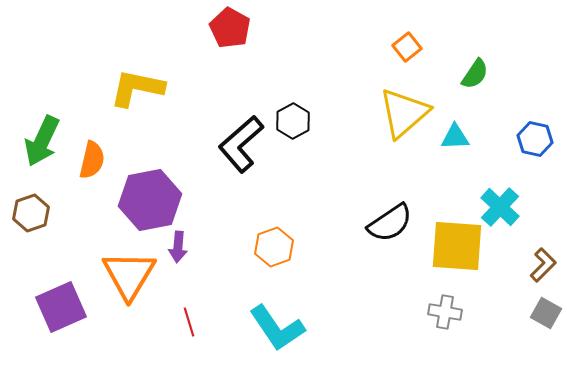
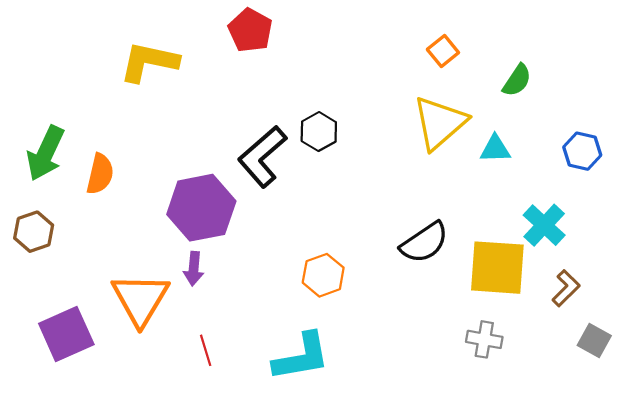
yellow L-shape: (137, 88) -> (149, 62), moved
purple hexagon: (150, 200) -> (201, 208), moved
orange hexagon: (274, 247) -> (323, 275), moved
brown L-shape: (543, 265) -> (566, 288), moved
cyan L-shape: (277, 328) -> (301, 357), turned -66

